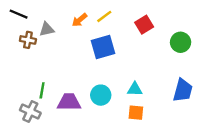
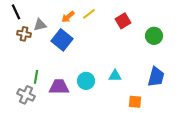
black line: (19, 14) -> (16, 12), turned 42
blue square: (103, 47) -> (62, 40), moved, turned -35
orange square: (136, 113) -> (135, 102), moved

